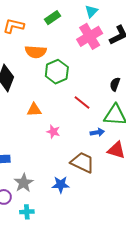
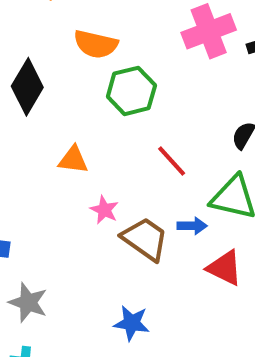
brown trapezoid: (82, 162) -> (145, 239), moved
gray star: (24, 183) -> (28, 303), turned -30
blue star: (61, 185) -> (132, 323), moved

